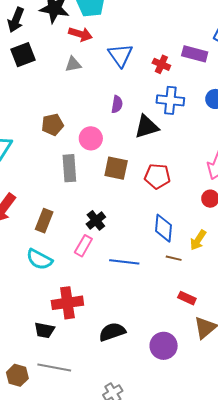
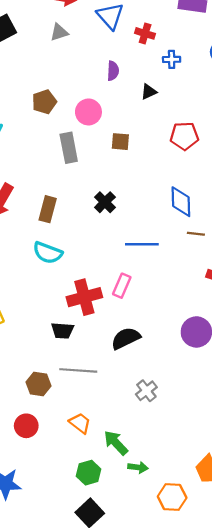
red cross: (161, 64) -> (145, 33), moved
blue cross: (170, 100) -> (172, 59), size x0.6
black triangle: (147, 127) -> (149, 92), size x0.6
brown square: (116, 168) -> (120, 142), size x0.7
red pentagon: (157, 176) -> (184, 136), moved
pink rectangle: (83, 246) -> (122, 286), moved
black semicircle: (112, 332) -> (126, 338), moved

